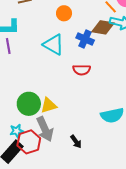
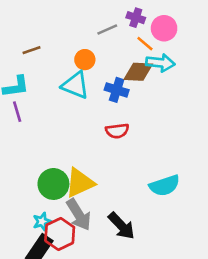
cyan triangle: (54, 45) -> (75, 85), moved
yellow triangle: (49, 105) -> (80, 183), size x1.4
black arrow: (76, 142) -> (121, 226), size x1.6

